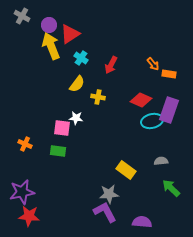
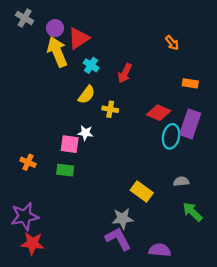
orange arrow: (153, 64) -> (172, 43), moved
cyan ellipse: (152, 121) -> (171, 136), turned -65

